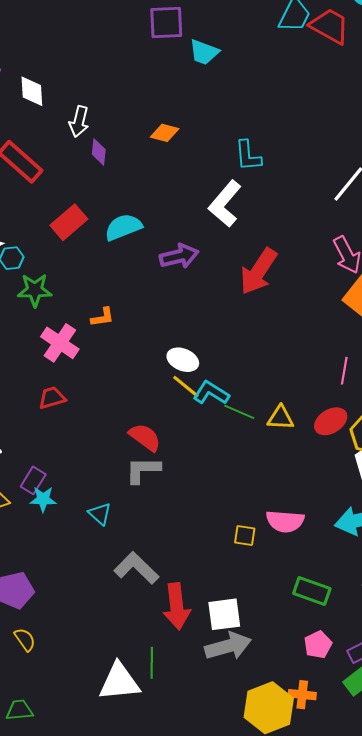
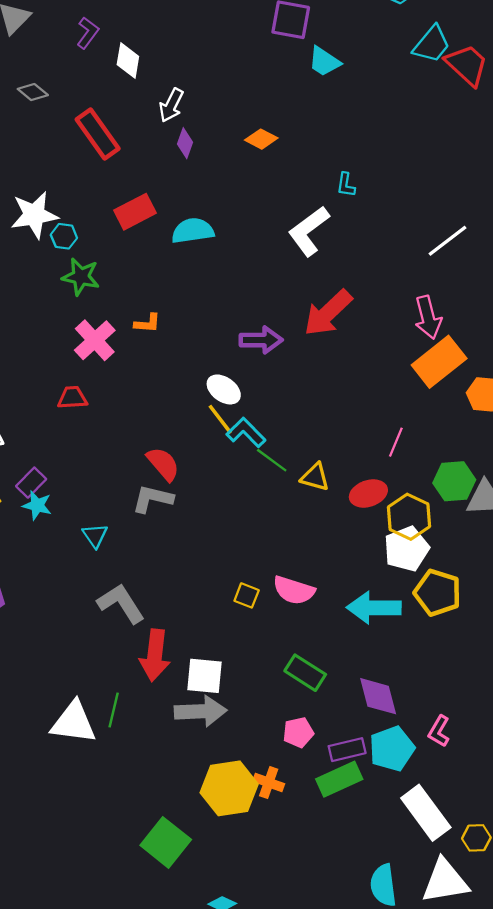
cyan L-shape: (248, 156) -> (346, 185), size x0.7
purple arrow: (179, 256) -> (261, 340), moved

